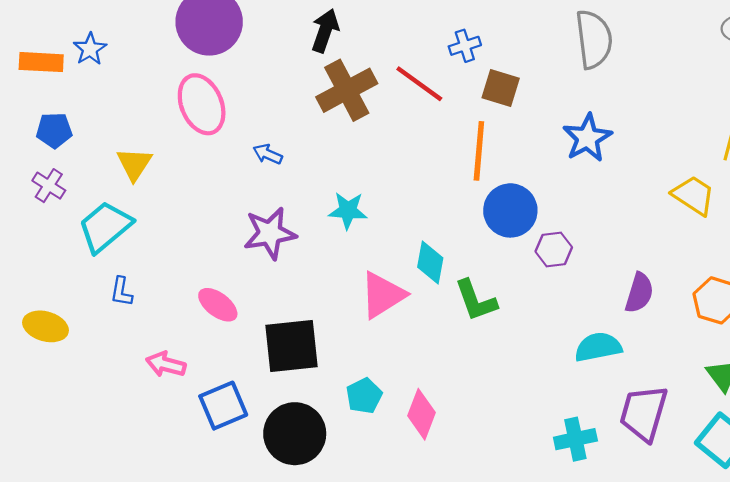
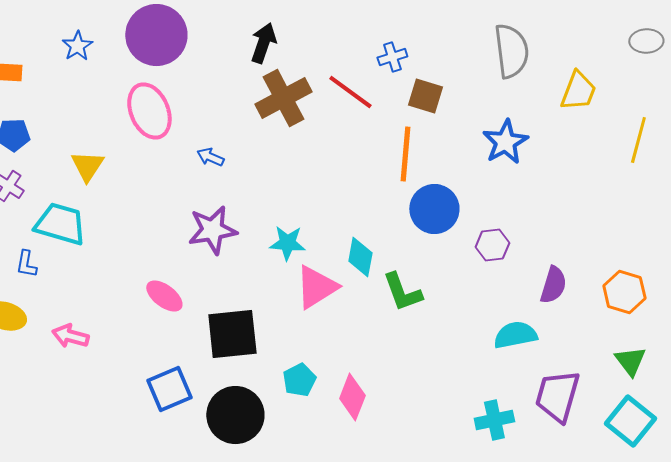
blue star: (90, 49) -> (77, 46), moved
yellow trapezoid: (694, 195) -> (578, 91), moved, turned 78
cyan star: (348, 210) -> (287, 243), moved
cyan trapezoid: (105, 227) -> (60, 224), turned 56
purple hexagon: (554, 249) -> (492, 245), moved
blue L-shape: (121, 292) -> (26, 264), moved
pink arrow: (166, 364) -> (70, 336), moved

